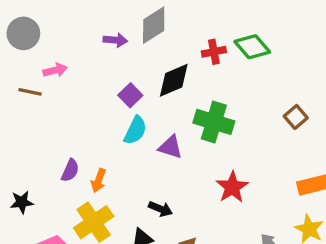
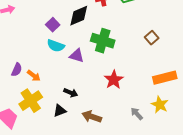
cyan semicircle: (135, 130) -> (56, 46), turned 84
orange arrow: (99, 180) -> (34, 76), turned -72

